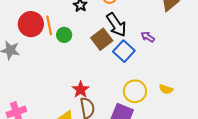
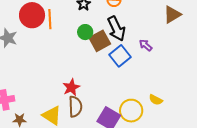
green circle: (64, 35) -> (85, 32), moved
yellow circle: (135, 91) -> (131, 111), moved

